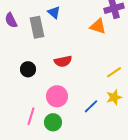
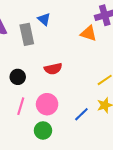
pink line: (31, 116) -> (21, 106), moved

